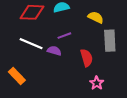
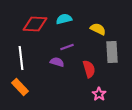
white line: (31, 44) -> (21, 58), moved, turned 60

